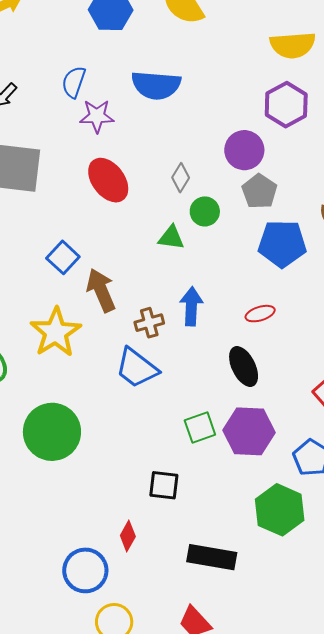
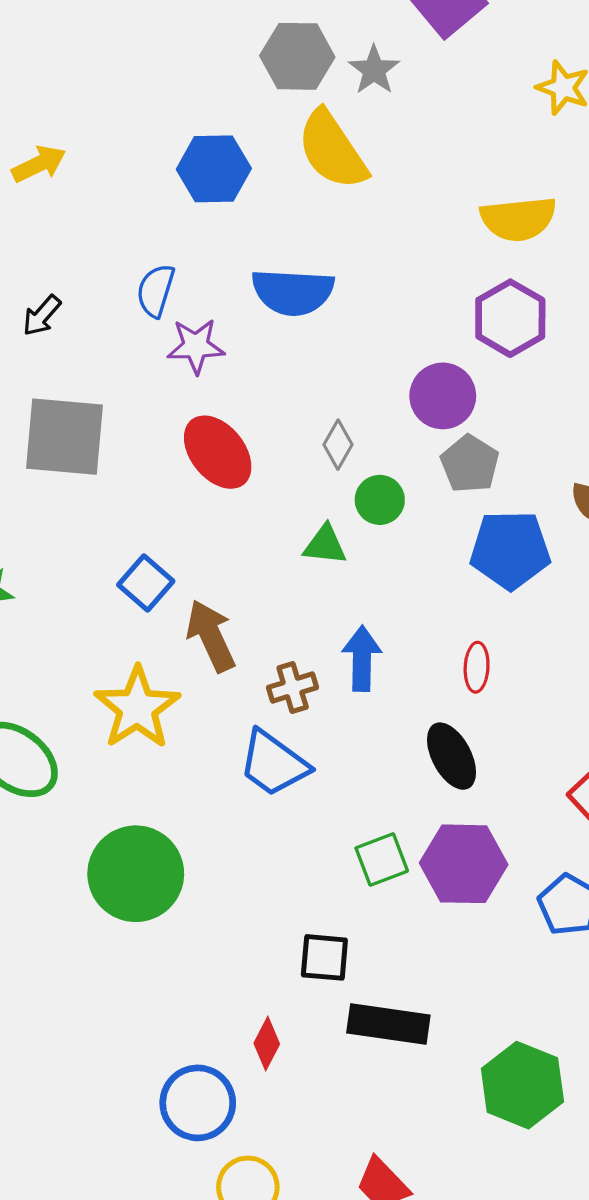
red ellipse: (260, 314) -> (477, 667), turned -68
green hexagon: (280, 510) -> (522, 1085), moved
black rectangle: (212, 557) -> (388, 1024), moved

